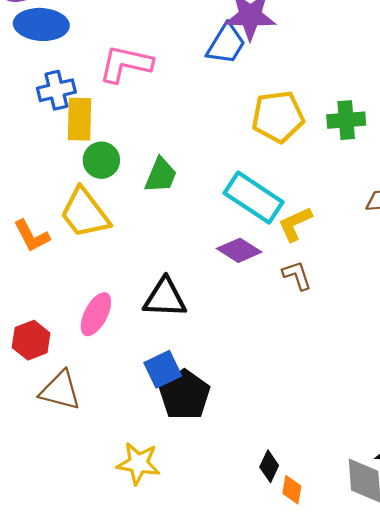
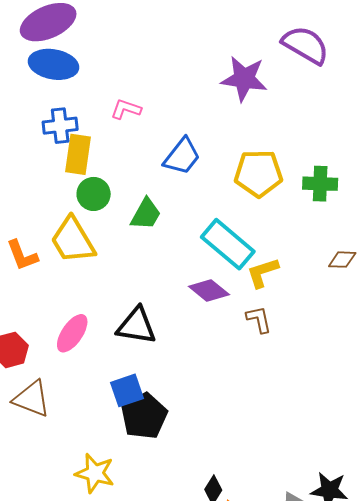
blue trapezoid: (226, 44) -> (182, 156), moved
pink L-shape: (126, 64) -> (126, 109), size x0.6

